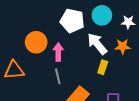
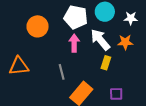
orange circle: (36, 42) -> (38, 26), moved
pink arrow: (58, 52) -> (74, 43), moved

